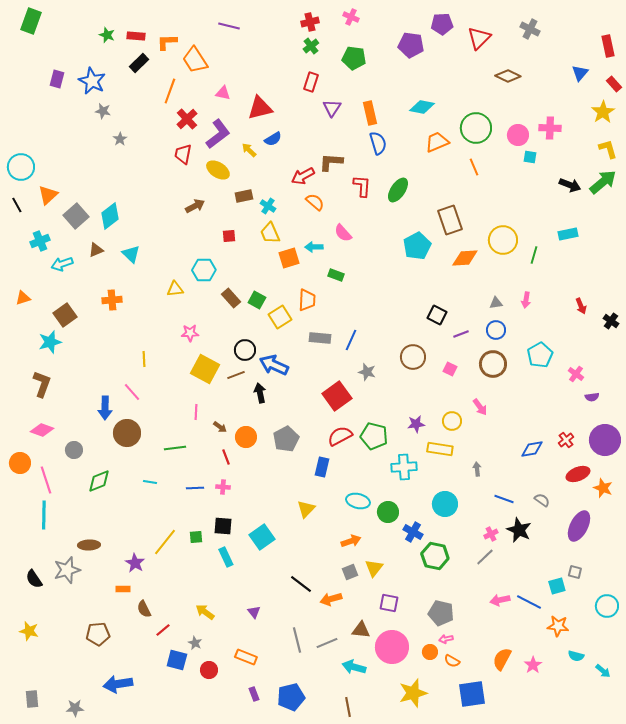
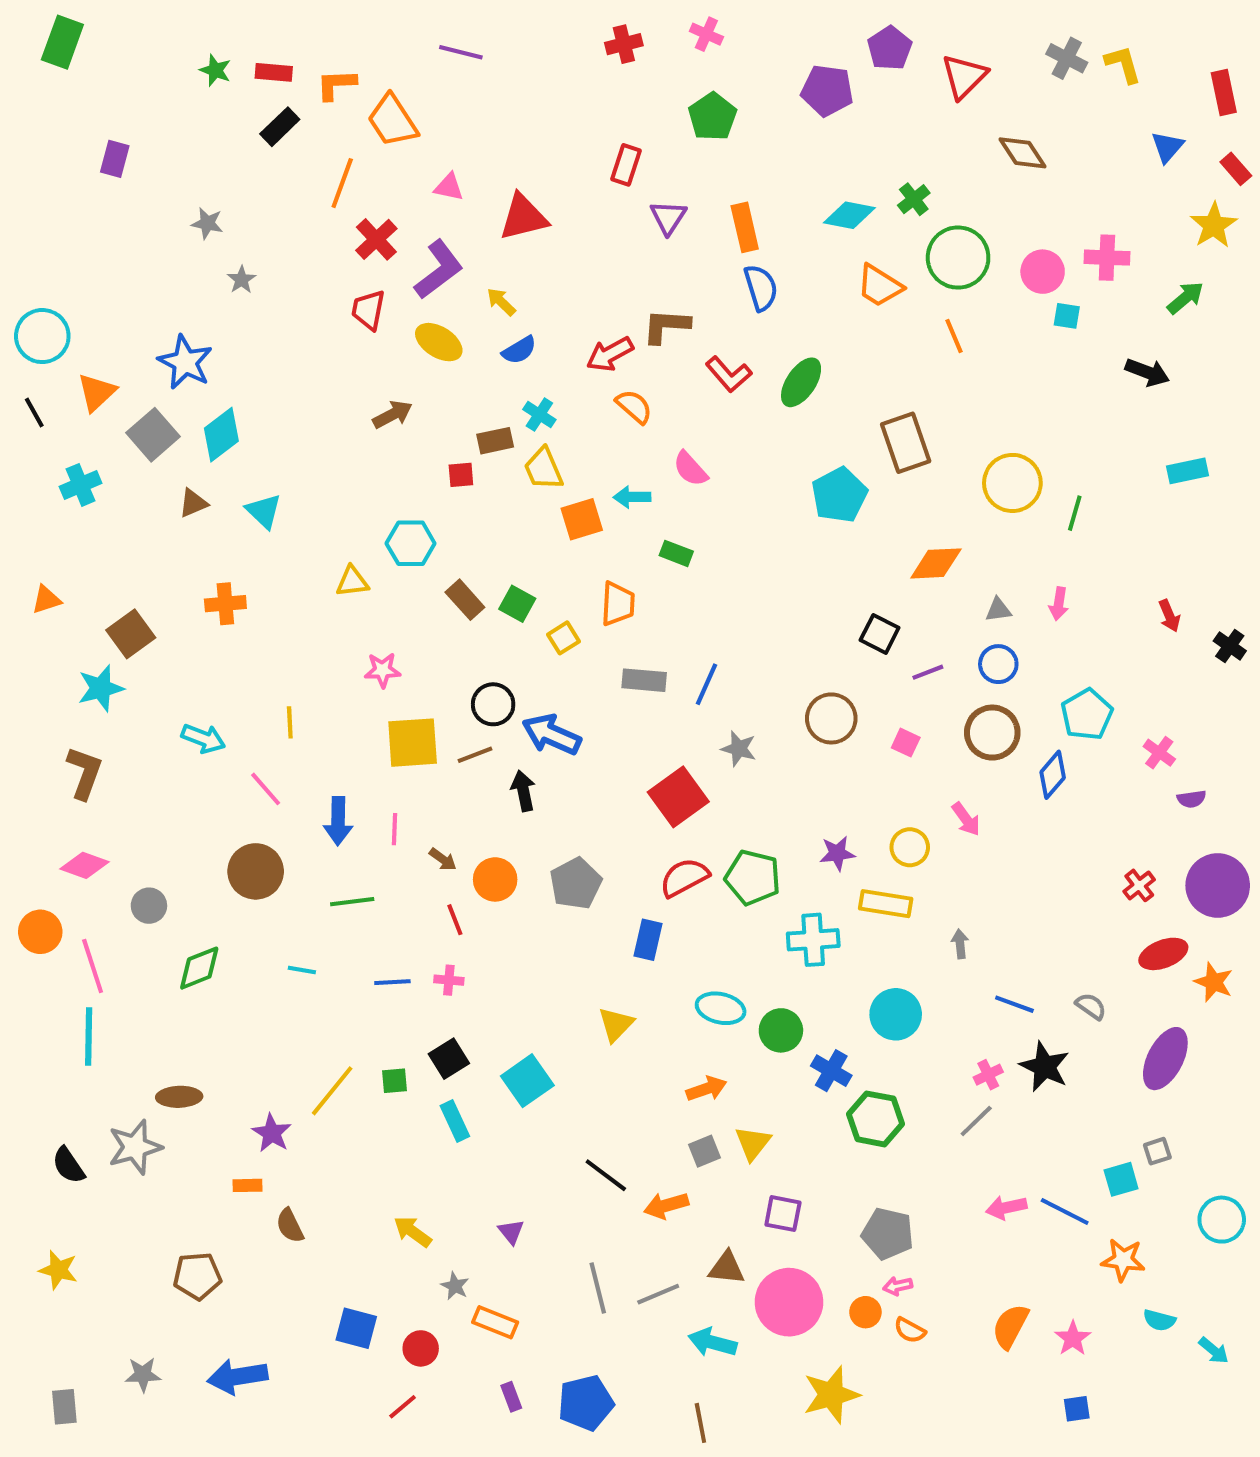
purple pentagon: (442, 24) -> (890, 48), turned -30
green cross: (311, 46) -> (914, 199), moved
green pentagon: (354, 58) -> (713, 117), turned 30
brown diamond: (508, 76) -> (1022, 153), turned 30
blue star: (92, 81) -> (185, 362), moved
blue semicircle: (273, 139) -> (519, 350), moved
orange trapezoid: (437, 142) -> (880, 286), turned -125
yellow L-shape: (608, 149) -> (1123, 64), moved
green arrow: (603, 182) -> (1185, 298), moved, size x0.7
red L-shape: (362, 186) -> (729, 374), turned 135
brown rectangle: (244, 196) -> (495, 441), moved
cyan rectangle: (568, 234) -> (1187, 471), moved
orange diamond: (465, 258) -> (936, 563), moved
cyan arrow: (62, 264) -> (203, 739), moved, turned -140
yellow square: (280, 317) -> (564, 638), size x0.7
yellow square: (205, 369) -> (413, 743), turned -32
blue arrow: (105, 408) -> (338, 821), moved
blue diamond: (532, 449) -> (1053, 775), moved, turned -40
black square: (223, 526) -> (449, 1059), turned -36
gray square: (575, 572) -> (1157, 1151), turned -32
red line: (163, 630) -> (403, 1407), moved
gray star: (195, 643) -> (455, 1286), moved
blue square: (472, 694) -> (1077, 1409), moved, size x0.5
gray star: (75, 708) -> (143, 1375), moved

